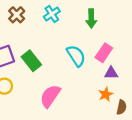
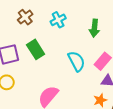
green rectangle: (31, 61) -> (36, 49), moved

